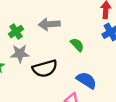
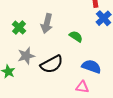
gray arrow: (49, 24) -> (47, 24), turned -60
green cross: (16, 32) -> (19, 28), moved

